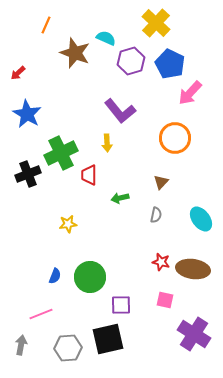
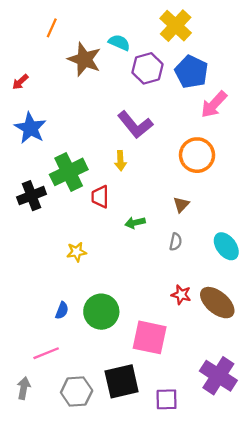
brown ellipse: (193, 269) -> (217, 303), turned 32
pink square: (165, 300) -> (150, 337), moved, size x1.8
purple square: (121, 305) -> (167, 399), moved

